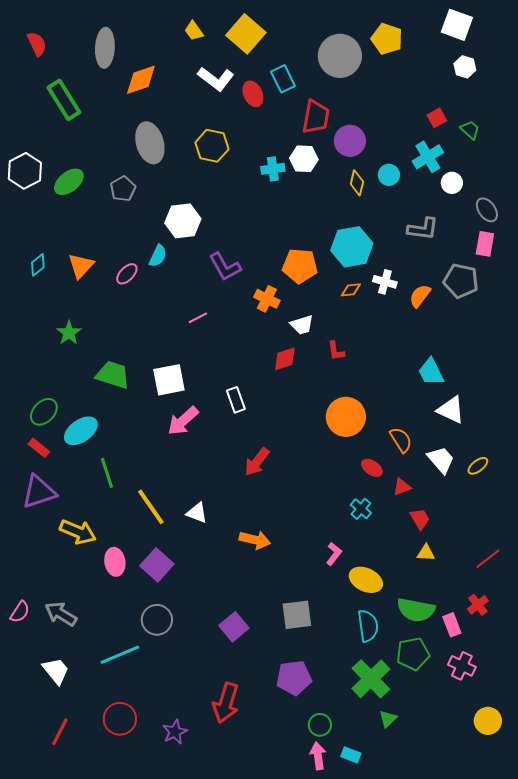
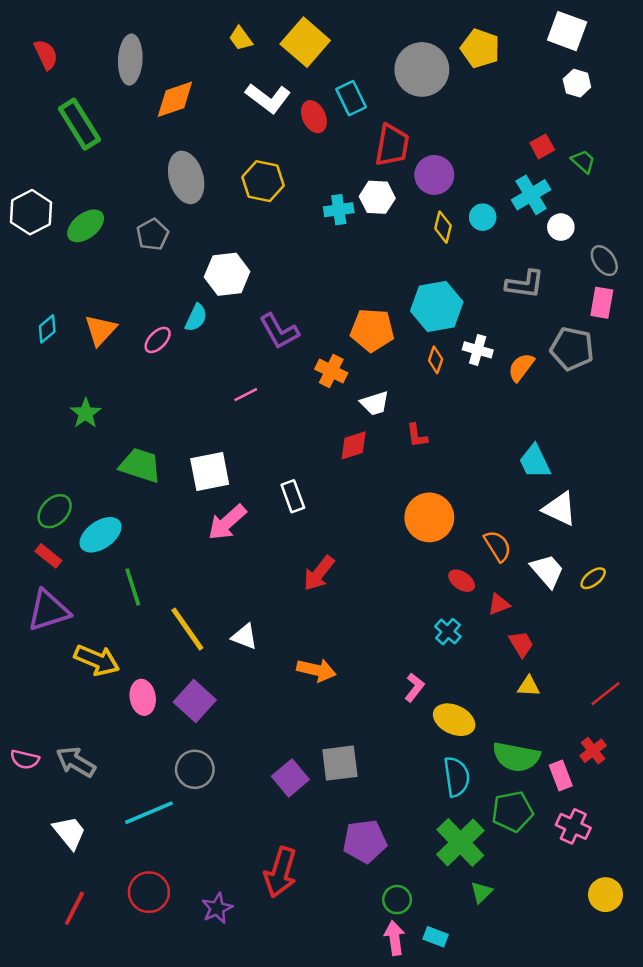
orange diamond: (351, 290) -> (436, 360), turned -65
pink semicircle: (20, 612) -> (25, 759), turned 70
gray square: (297, 615) -> (340, 763), moved

